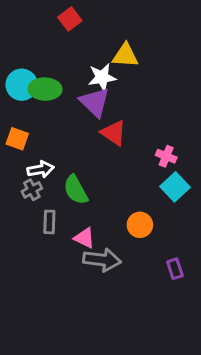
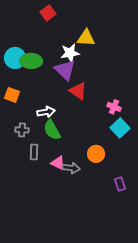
white arrow: (41, 169) -> (46, 112), moved
gray cross: (32, 190) -> (22, 130), turned 32
gray arrow: (102, 260) -> (71, 168), moved, size x0.7

